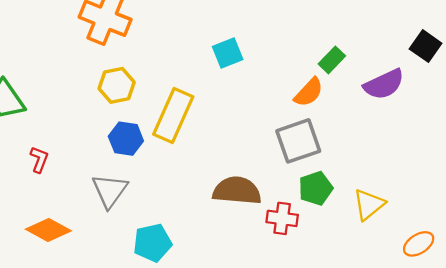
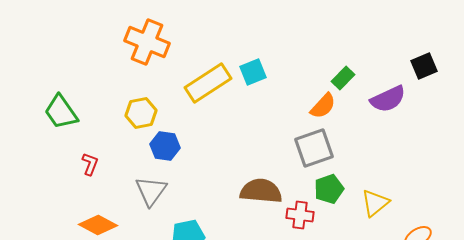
black square: (426, 46) -> (424, 66), turned 32
yellow hexagon: (117, 85) -> (141, 113), moved
yellow rectangle: (173, 115) -> (208, 83), moved, turned 33

